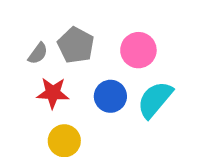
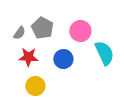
cyan semicircle: (155, 100) -> (104, 53), moved, turned 115

